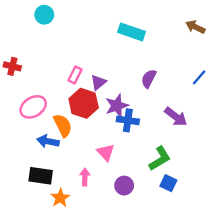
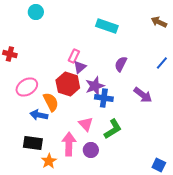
pink rectangle: (75, 75) -> (74, 56), moved
green L-shape: (160, 159) -> (113, 129), moved
pink arrow: (85, 177) -> (69, 144), size x1.6
blue square: (168, 183) -> (159, 165), moved
purple circle: (124, 186) -> (91, 150), moved

